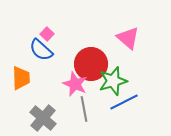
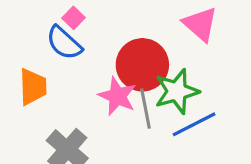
gray line: (84, 109) -> (146, 109), moved

